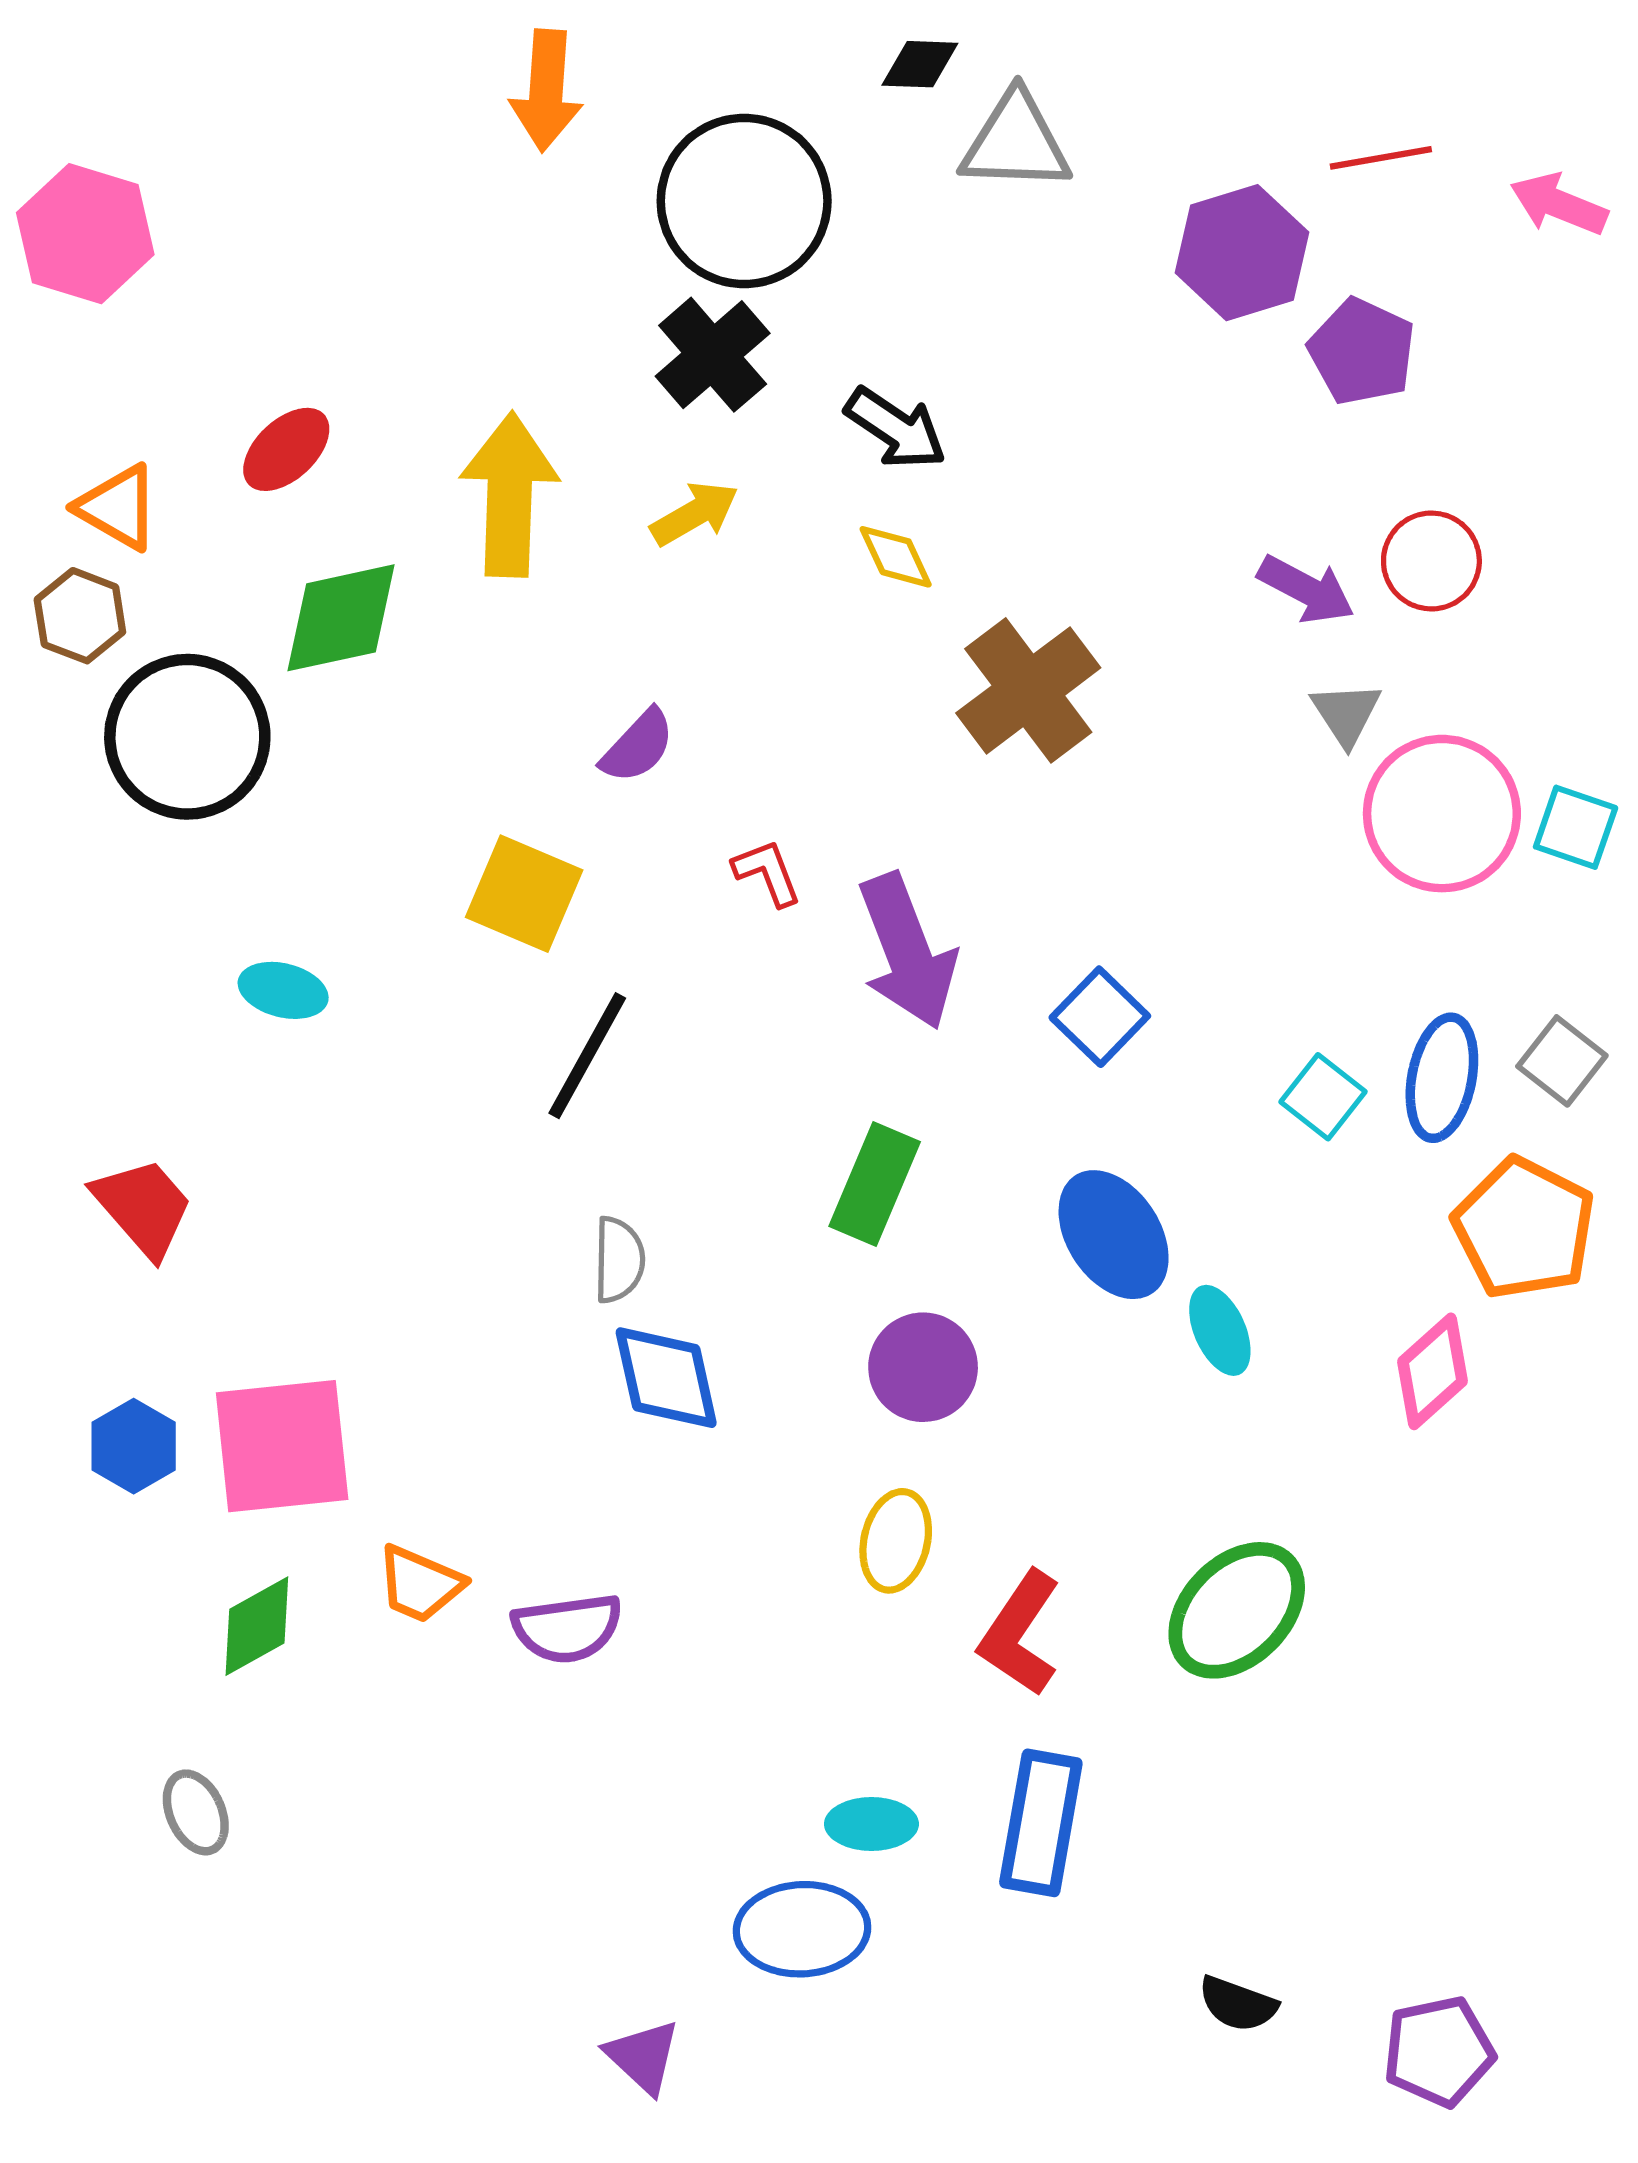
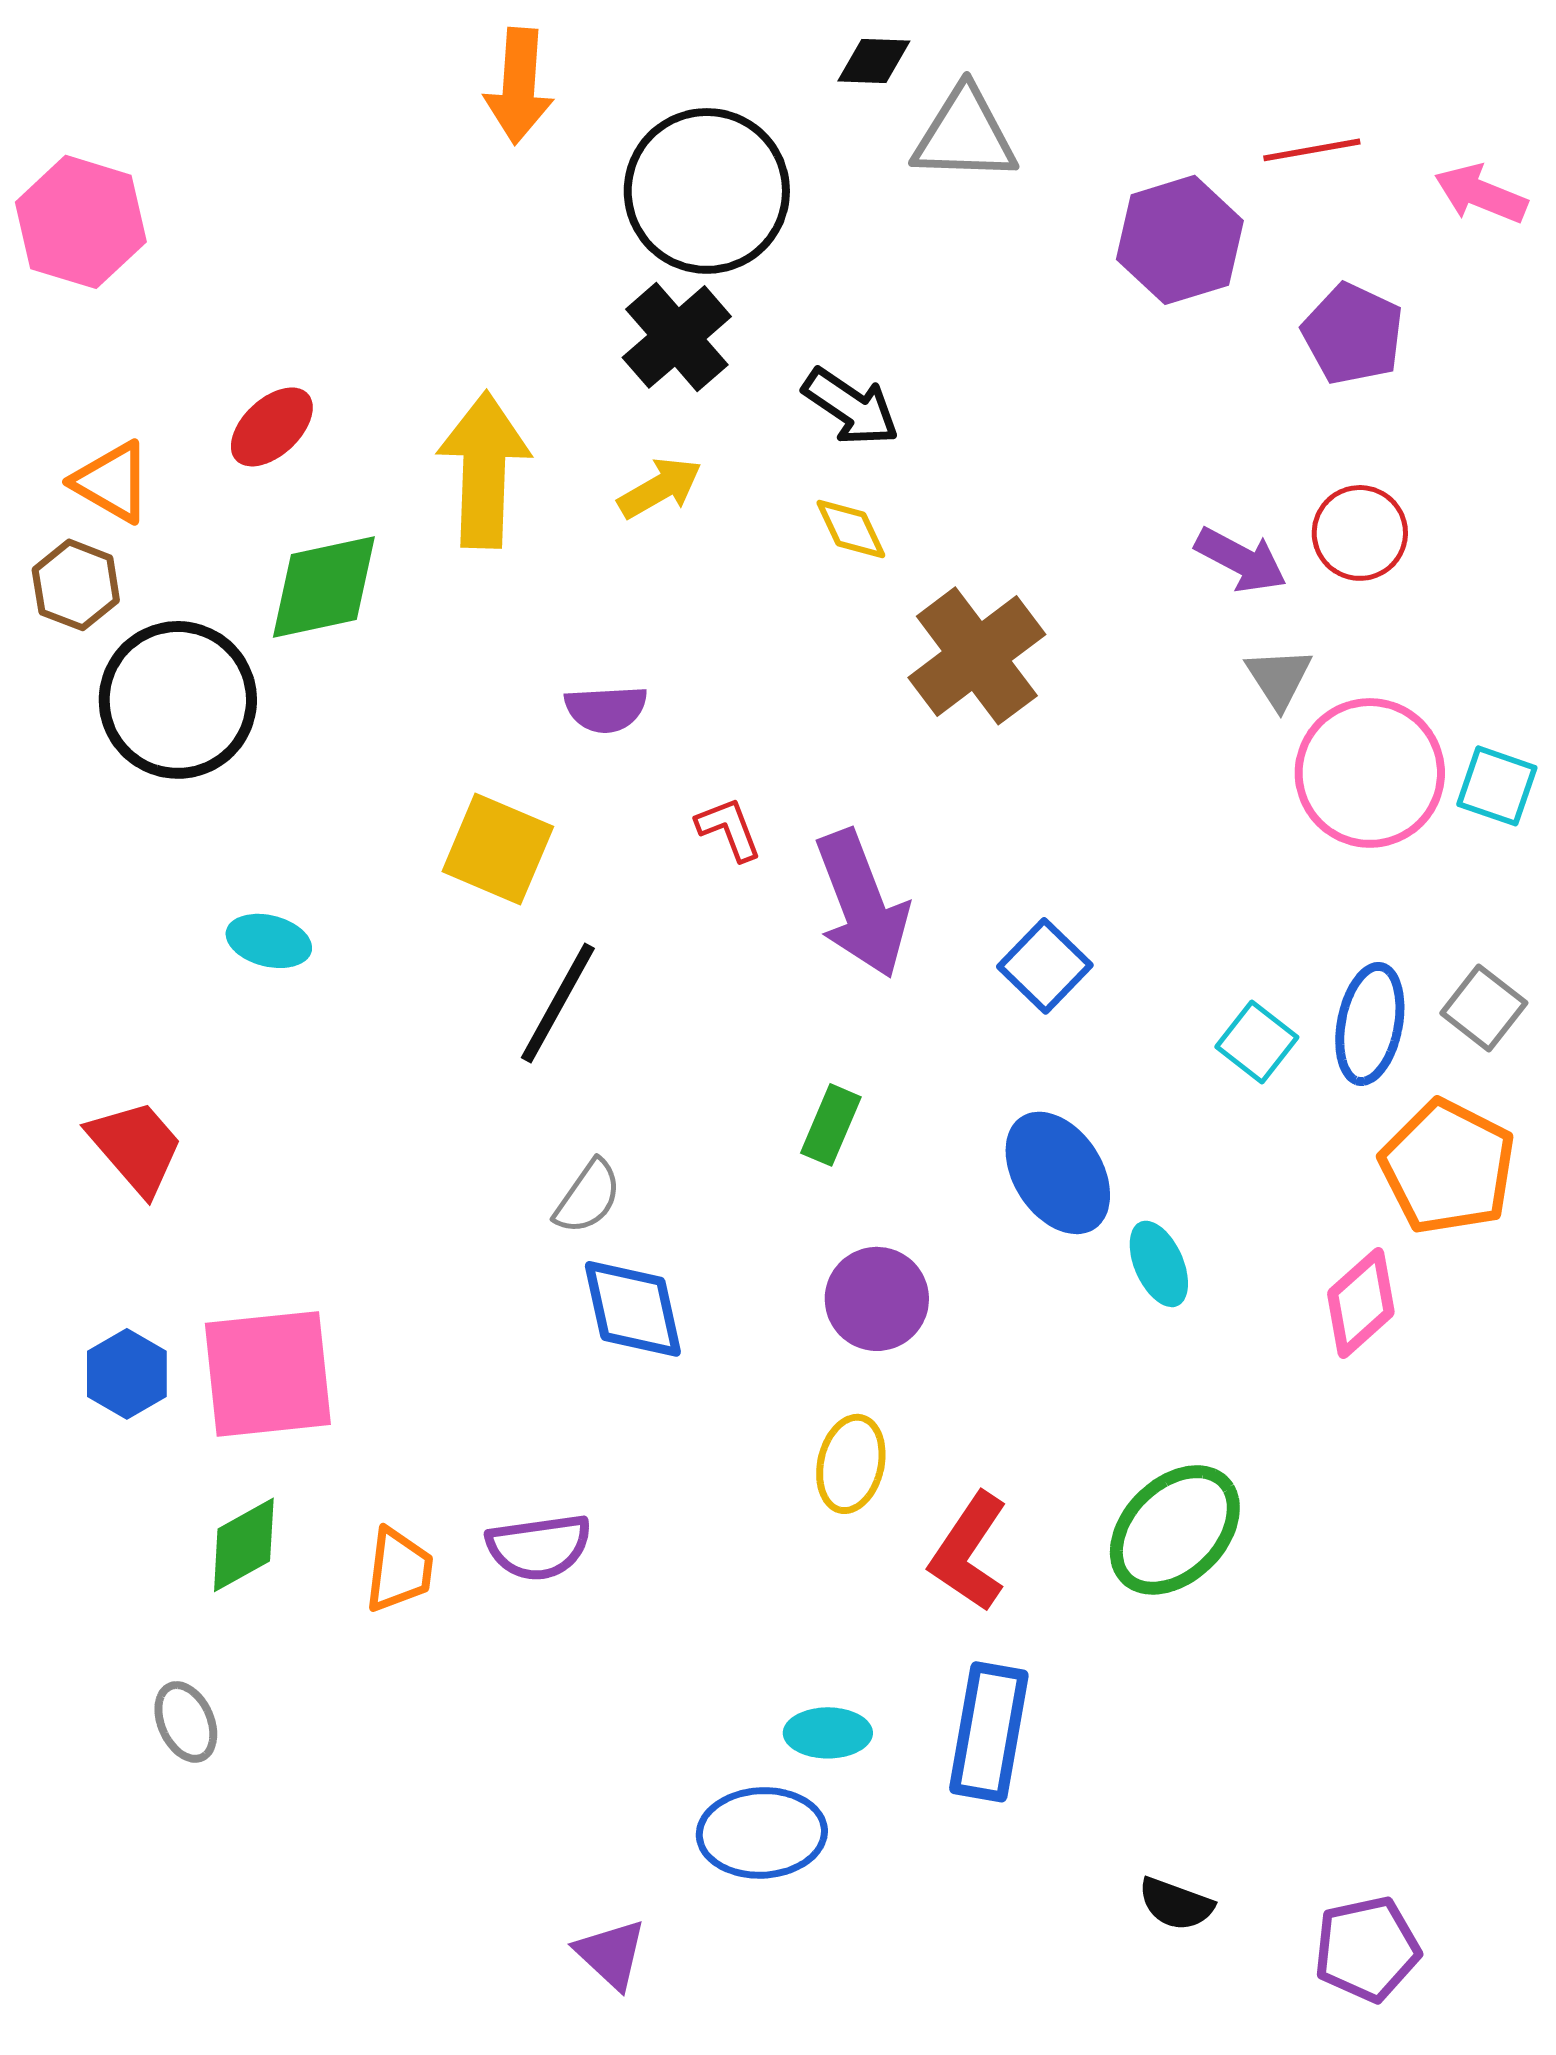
purple pentagon: (1362, 352) -> (1353, 334), moved
purple semicircle: (638, 746) -> (606, 709), turned 44
green rectangle: (875, 1184) -> (831, 1125), size x0.7
gray semicircle: (619, 1260) -> (588, 1197), turned 34
orange trapezoid: (420, 1584) -> (399, 1570), moved, turned -106

